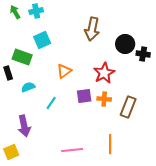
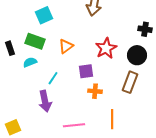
black circle: (125, 44) -> (137, 55), moved
green rectangle: (22, 57) -> (35, 41), moved
orange cross: (104, 99) -> (95, 91), moved
purple arrow: (24, 126) -> (45, 101), moved

